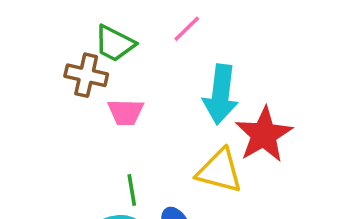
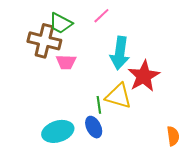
brown cross: (86, 75) -> (44, 41), size x1.4
green line: (132, 190) -> (99, 105), moved

